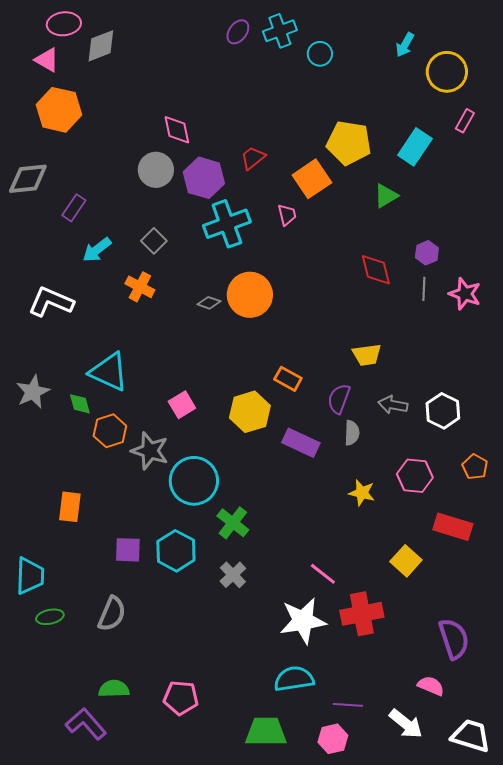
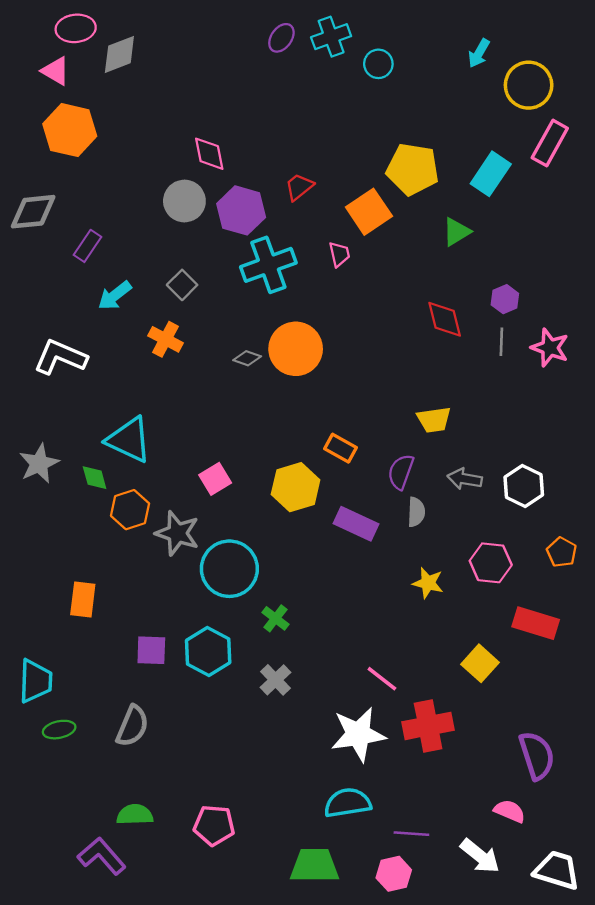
pink rectangle: (465, 121) -> (550, 143), size x1.6
green cross: (233, 523) -> (275, 618), size x0.7

